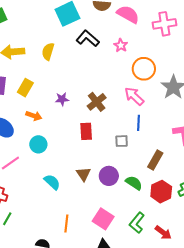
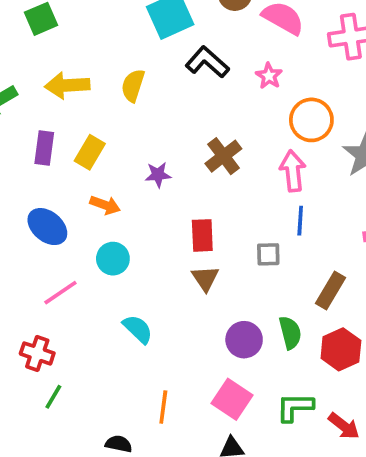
pink arrow: (134, 96) -> (293, 171), turned 40
brown cross: (97, 102) -> (223, 156), moved
brown triangle: (83, 174) -> (205, 278), moved
purple circle: (109, 176) -> (244, 340), moved
green semicircle: (134, 183) -> (290, 333), turned 42
green L-shape: (137, 223) -> (295, 407), turned 50

